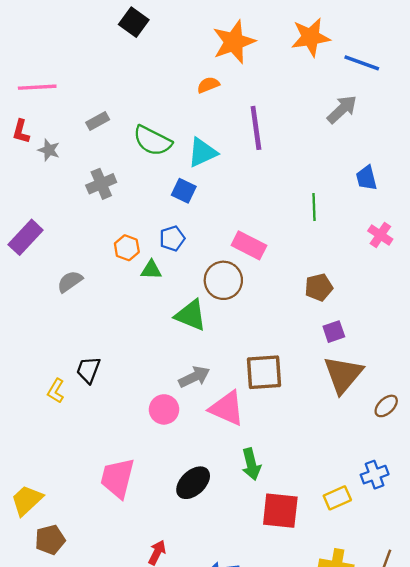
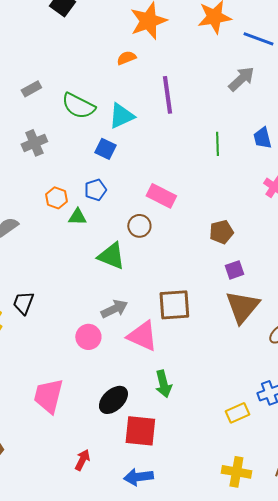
green line: (314, 207) -> (217, 144), moved
brown circle: (223, 280) -> (139, 226), size x0.7
red square: (280, 511) -> (140, 431), moved

